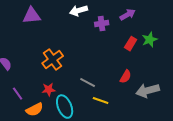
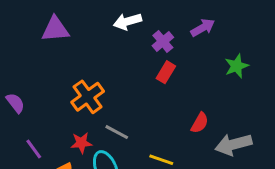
purple cross: (102, 24) -> (163, 41), turned -32
red rectangle: (131, 44) -> (166, 72), moved
gray line: (88, 83) -> (117, 132), moved

